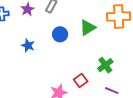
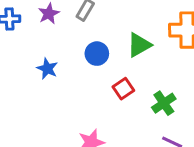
red square: (81, 81) -> (123, 89), moved

